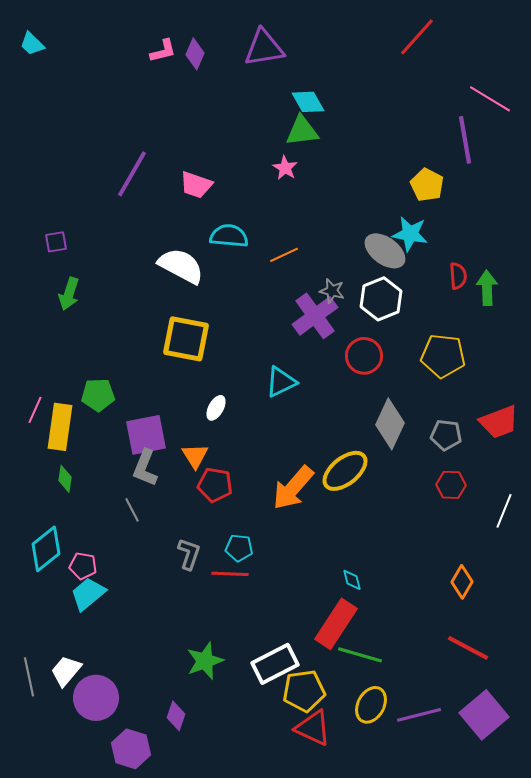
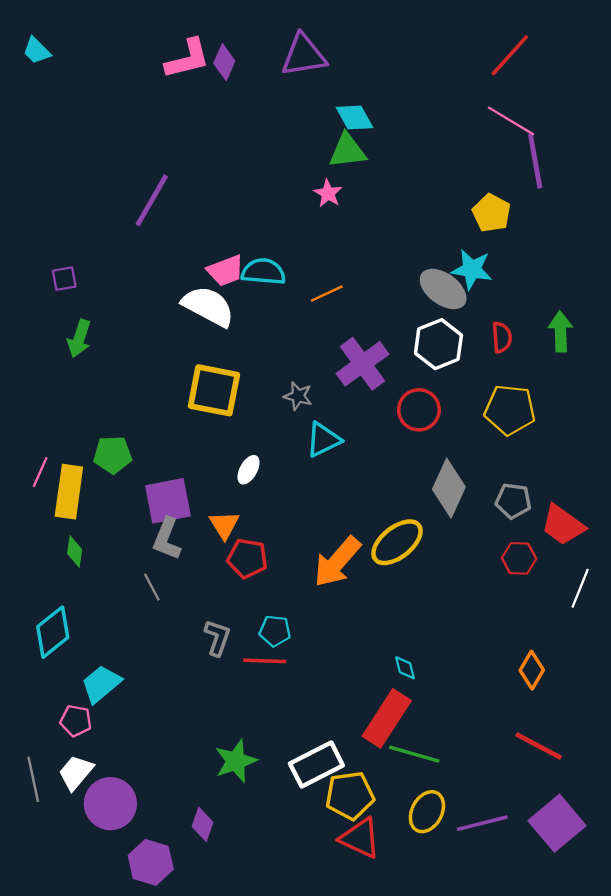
red line: (417, 37) -> (510, 55), moved
pink L-shape: (163, 51) -> (187, 59), size x1.5
pink line: (490, 99) -> (511, 121), moved
pink trapezoid: (196, 185) -> (225, 271), moved, turned -40
red semicircle: (458, 276) -> (502, 337), moved
gray star: (332, 291) -> (298, 396), moved
red trapezoid: (499, 422) -> (563, 525), moved, turned 57
pink pentagon: (83, 566) -> (76, 721), moved

